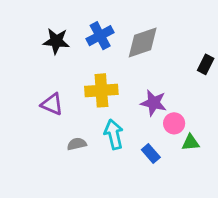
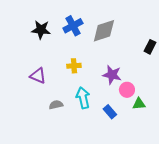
yellow cross: (101, 90) -> (74, 66), size x0.6

